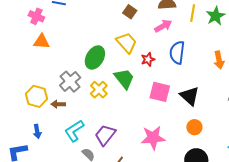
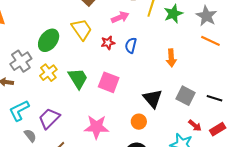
blue semicircle: (177, 52) -> (131, 45), size x0.7
red star: (148, 59) -> (108, 43), moved
green trapezoid: (124, 79) -> (78, 78), moved
black triangle: (190, 96) -> (153, 98), moved

